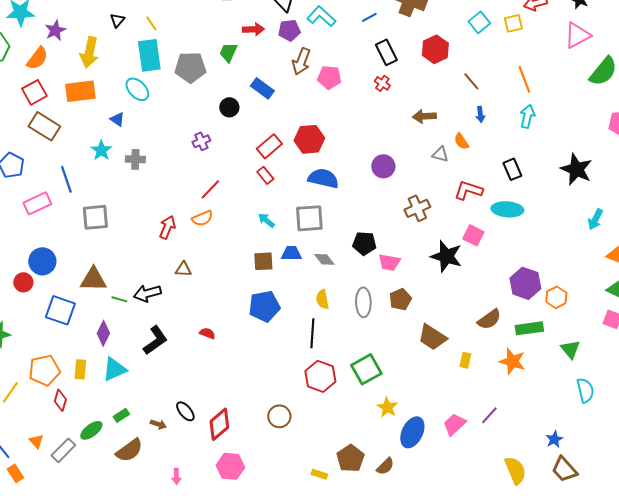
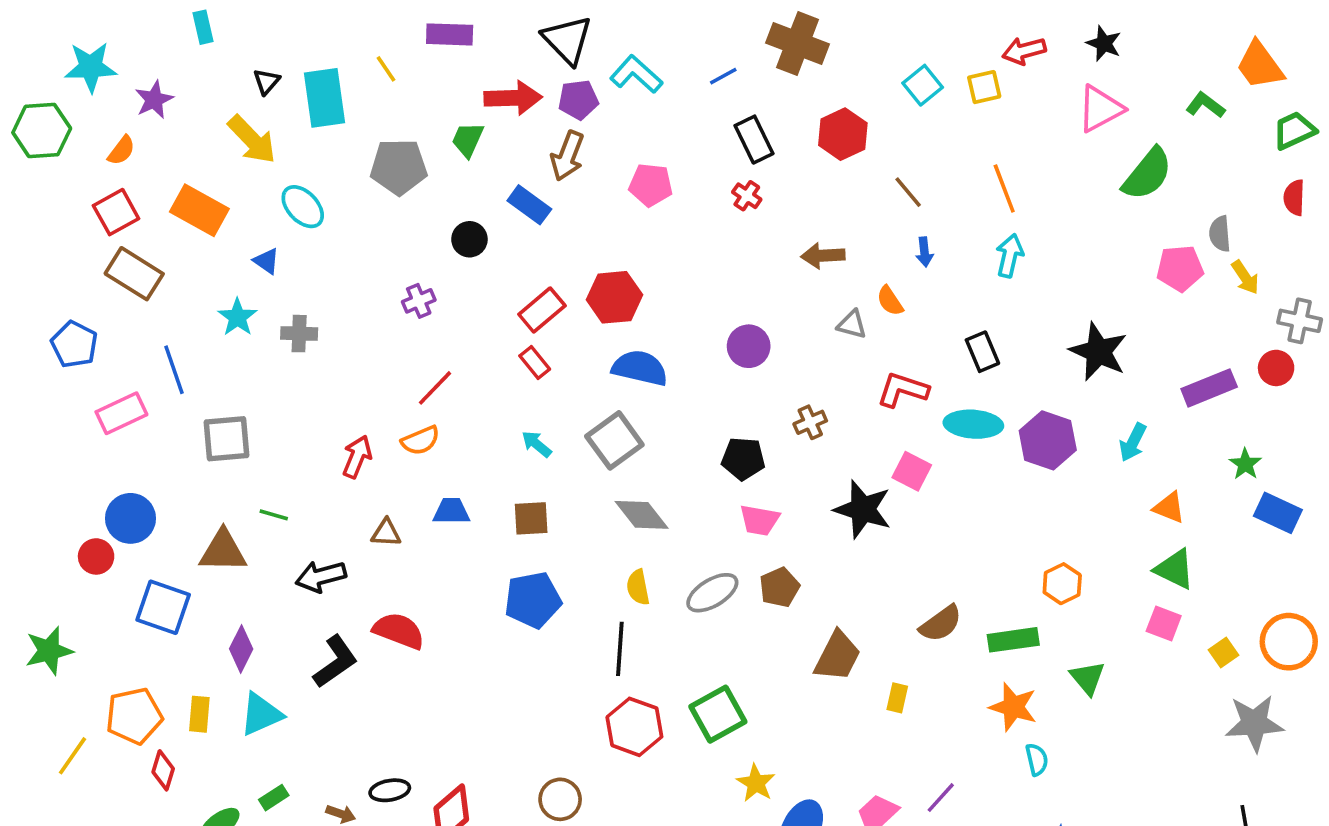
yellow line: (151, 23) -> (386, 69), moved
red arrow: (253, 29) -> (513, 98), size x1.4
yellow arrow: (89, 52) -> (252, 140), moved, turned -56
cyan rectangle: (149, 55) -> (324, 98), moved
orange semicircle: (37, 58) -> (121, 150), size x0.7
brown arrow: (301, 61) -> (567, 156), moved
orange rectangle: (80, 91) -> (199, 210), turned 36
brown cross: (417, 208) -> (810, 422), size x0.7
gray square: (309, 218) -> (614, 440), turned -32
black pentagon: (364, 243) -> (743, 459), moved
blue trapezoid: (291, 253) -> (451, 511), moved
gray diamond: (324, 259) -> (642, 515), size x1.4
purple hexagon: (525, 283) -> (1048, 440), moved
green line: (119, 299) -> (274, 515), moved
gray ellipse: (363, 302) -> (712, 593), turned 60
red semicircle: (207, 333) -> (399, 631), moved, size x1.8
brown trapezoid: (432, 337) -> (837, 656), turned -96
orange star: (512, 361) -> (1013, 707), moved
cyan semicircle: (585, 390) -> (1037, 759), moved, size x0.7
black ellipse: (185, 411) -> (390, 790), turned -60

